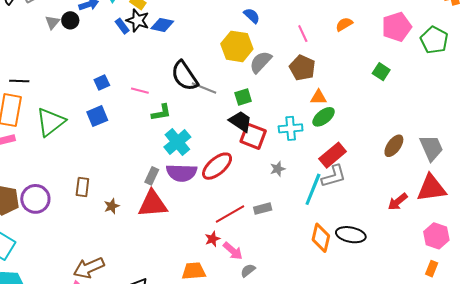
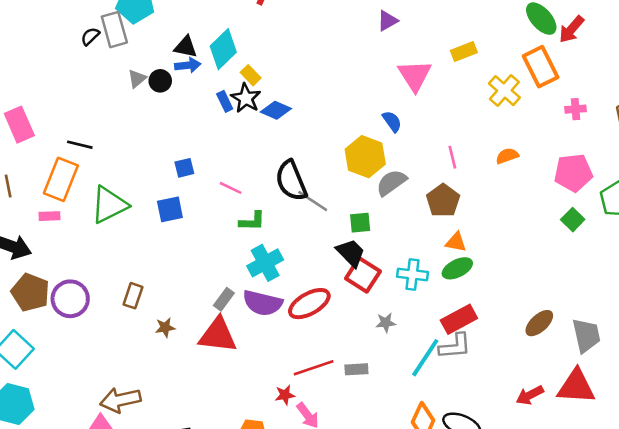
green square: (381, 72) -> (573, 220), moved

